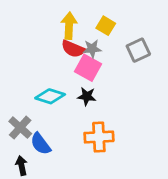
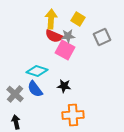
black star: (87, 96) -> (64, 86), moved
orange cross: (99, 137) -> (73, 115), moved
blue semicircle: (41, 144) -> (35, 89), moved

